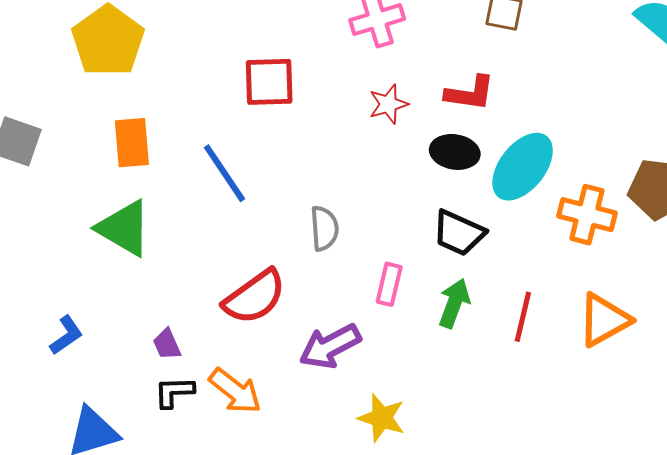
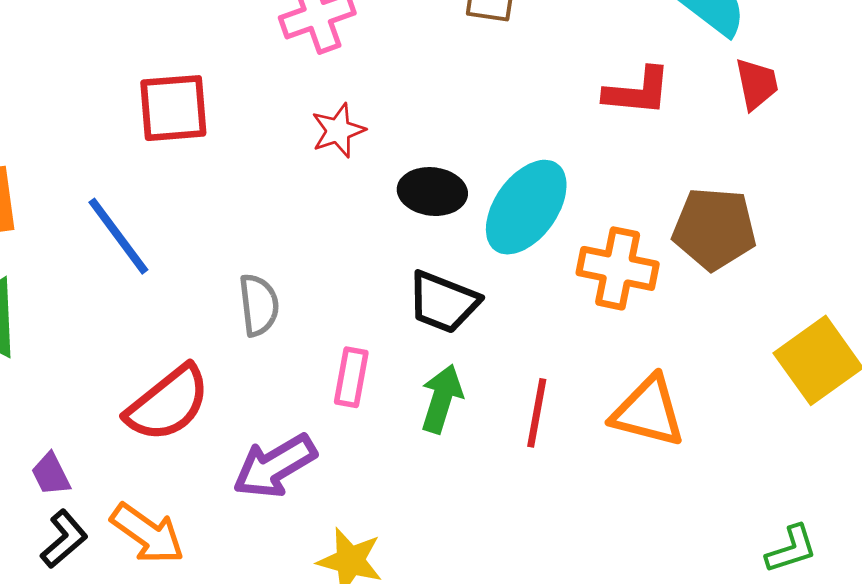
red L-shape: (470, 93) -> (638, 91), moved
orange triangle: (604, 320) -> (648, 412), turned 46
black L-shape: (174, 392) -> (64, 539), turned 144

